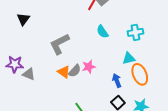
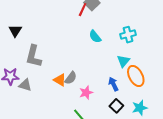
gray L-shape: (60, 44) -> (34, 56), moved, turned -45
cyan triangle: (129, 58) -> (123, 61), turned -32
pink star: (89, 67) -> (86, 93), moved

